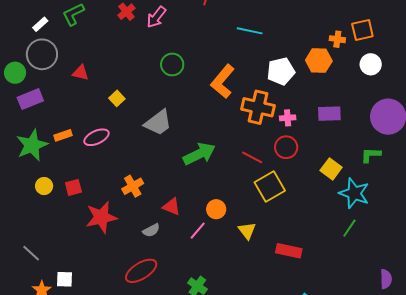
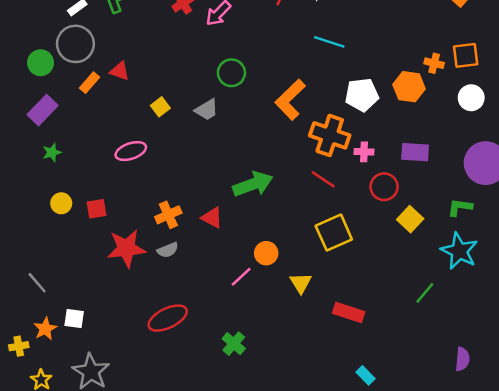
purple rectangle: (30, 99) -> (43, 110), moved, turned -30
gray trapezoid: (158, 123) -> (207, 110), moved, size x0.7
orange rectangle: (63, 135) -> (89, 83), moved, turned -36
green star: (32, 145) -> (52, 152), size x0.5
red circle: (286, 147) -> (384, 187), moved
red line: (252, 157) -> (323, 179), moved
cyan star: (354, 193) -> (459, 251), moved
red triangle: (172, 207) -> (212, 218), moved
gray semicircle: (151, 230) -> (168, 250), moved

